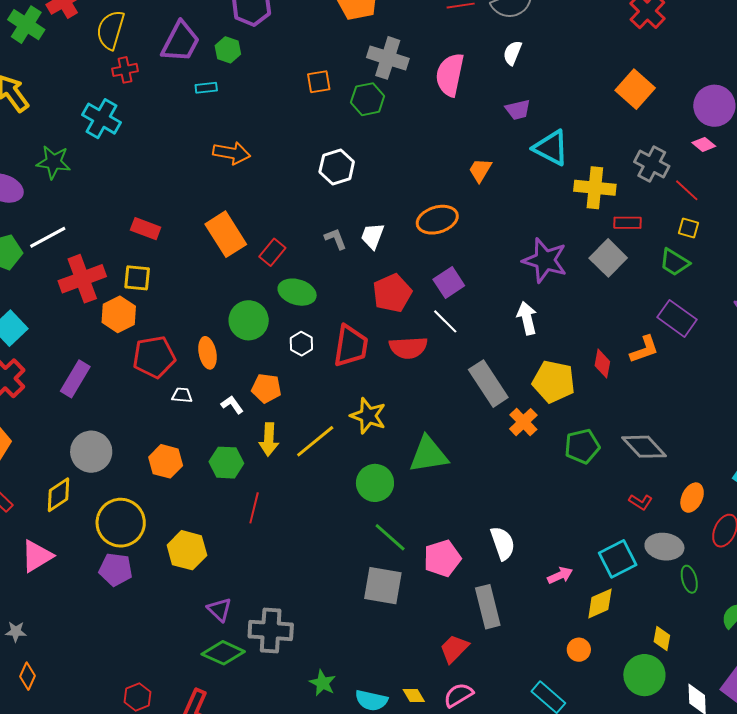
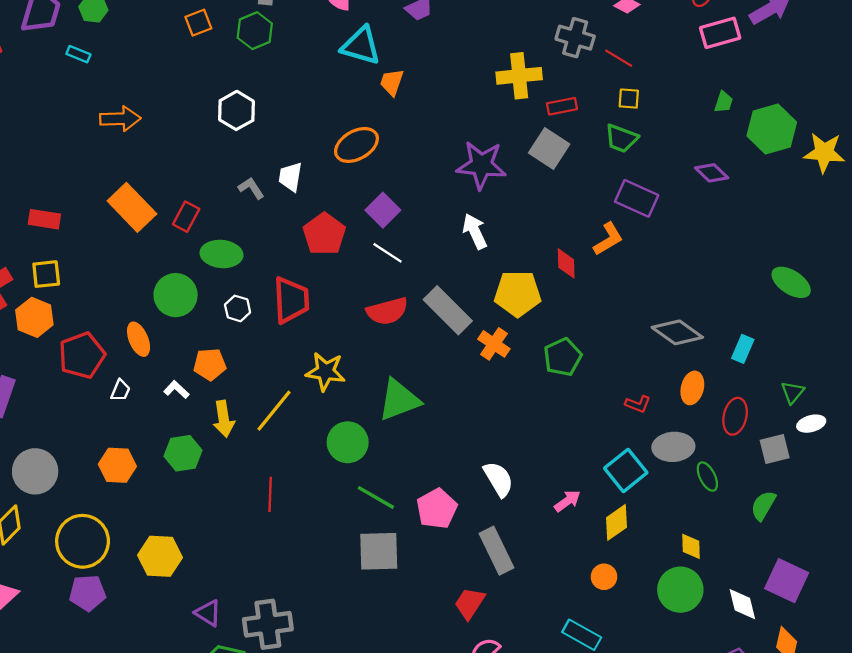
cyan rectangle: (206, 88) -> (78, 54), turned 40
cyan triangle: (551, 148) -> (361, 46), moved
red semicircle: (408, 348) -> (387, 311), moved
white trapezoid: (182, 395) -> (120, 390), turned 120
gray diamond: (644, 447) -> (677, 332), moved
red line: (254, 508) -> (270, 494), moved

